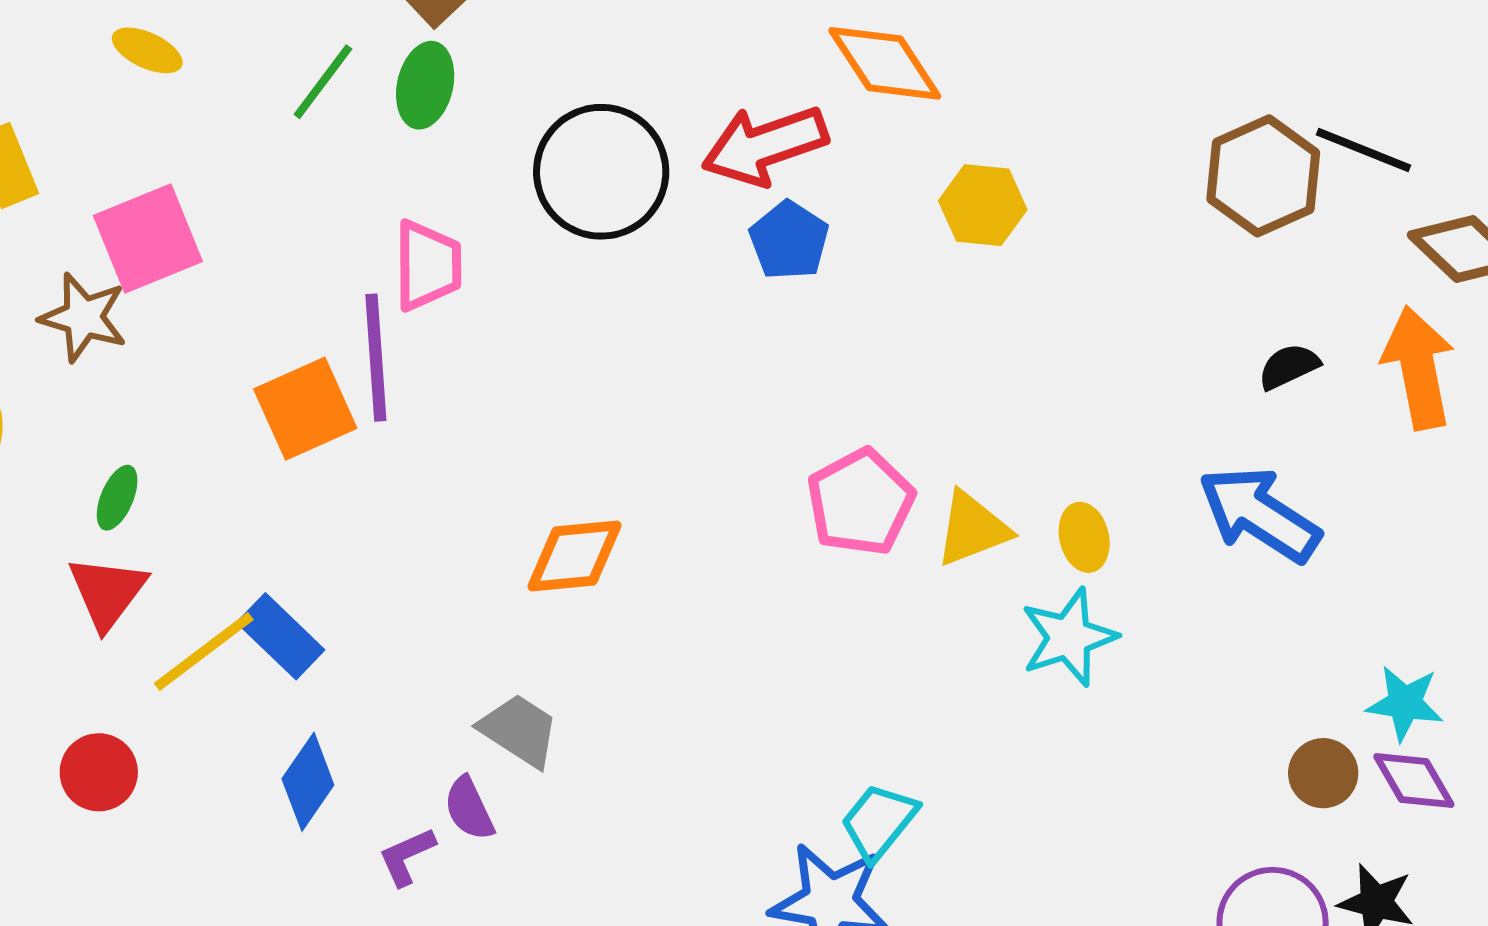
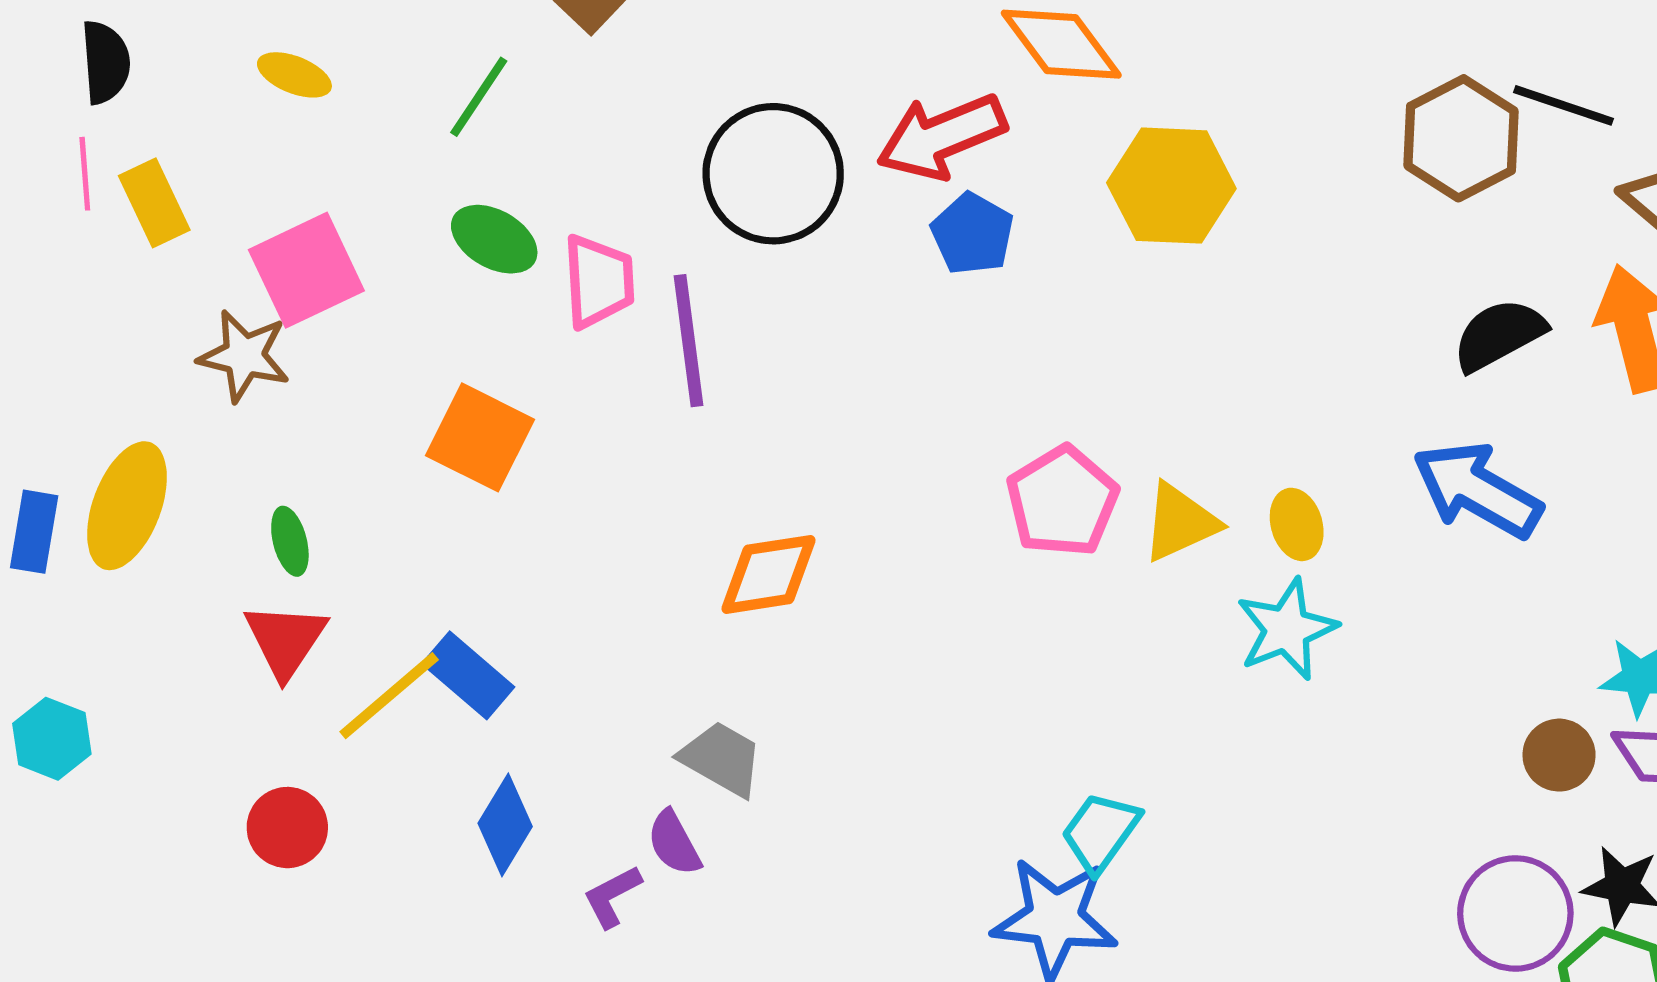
green ellipse: (425, 85) -> (494, 239), moved, turned -70
yellow hexagon: (983, 205) -> (1171, 186), size x1.4
purple line: (376, 358) -> (688, 341), moved
black semicircle: (1289, 366) -> (1499, 335), size x1.5
orange square: (305, 409) -> (480, 437), turned -36
green ellipse: (117, 498) -> (290, 541), turned -34

